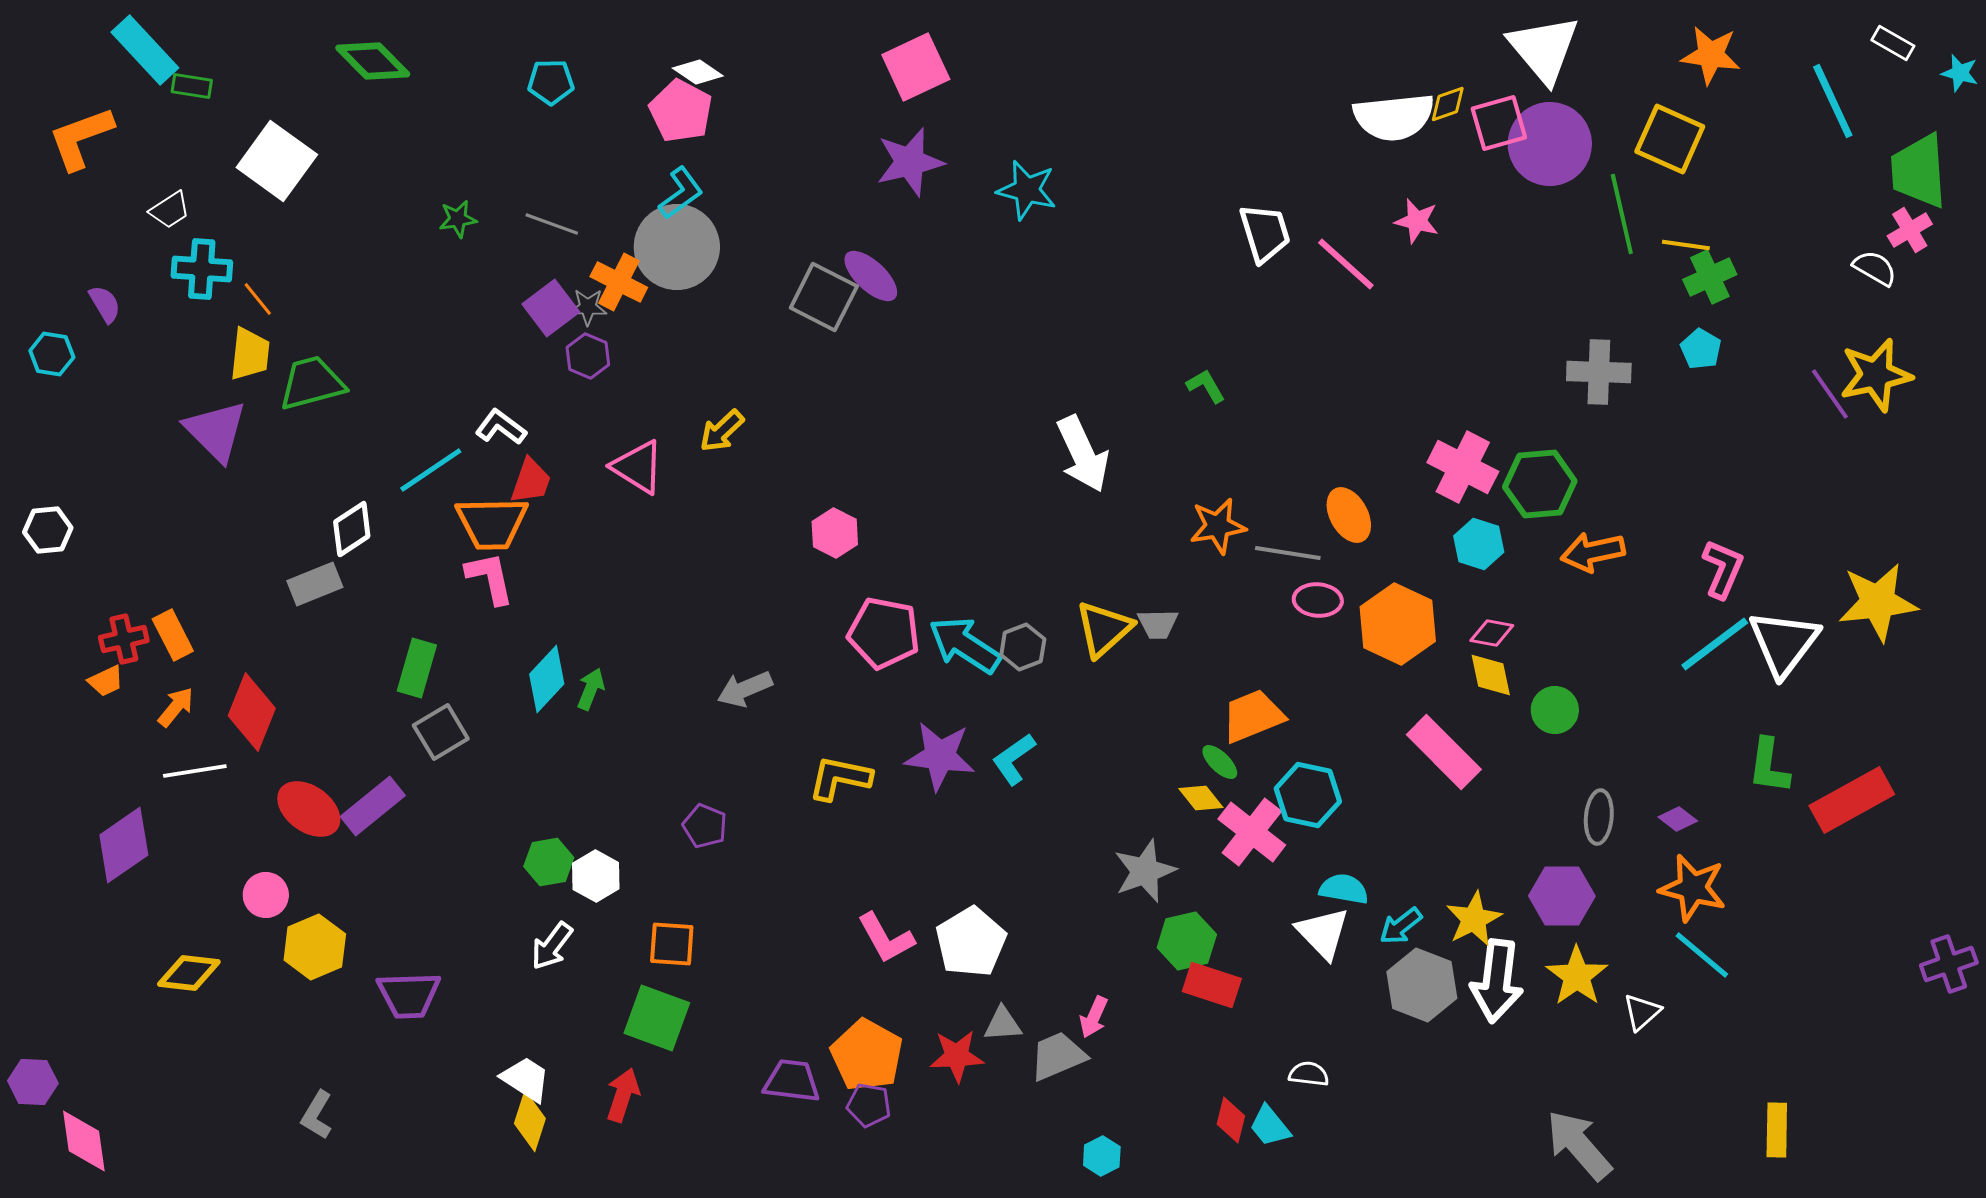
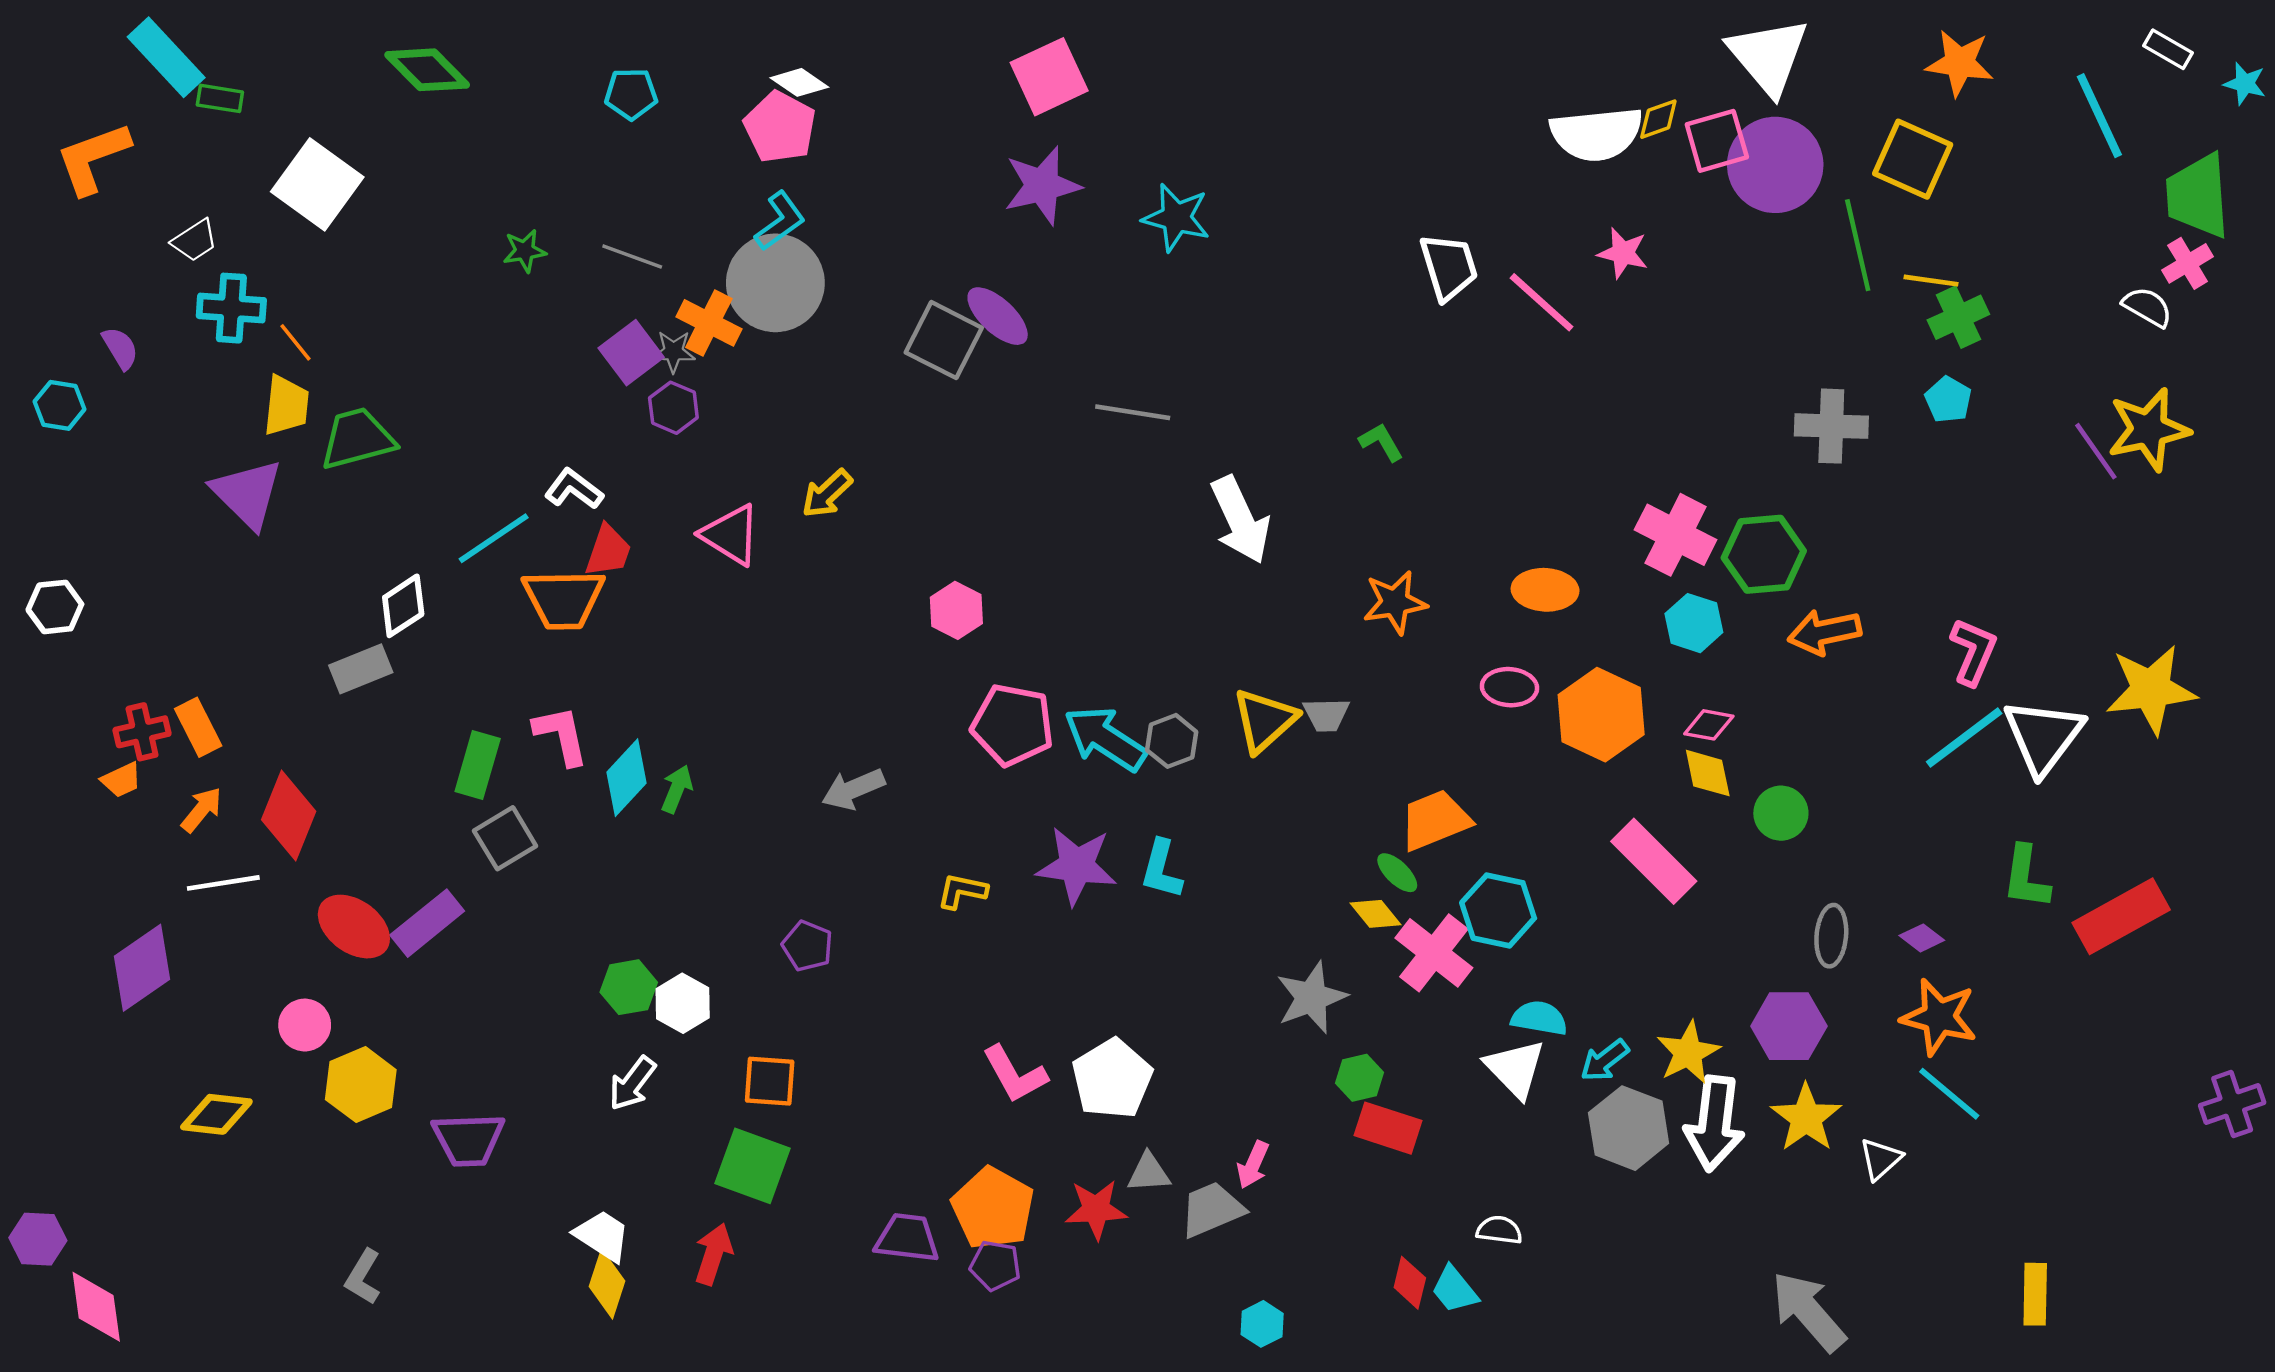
orange ellipse: (1349, 515) -> (1545, 590), turned -58
gray line: (1288, 553) -> (1133, 412), moved
pink L-shape: (490, 578) -> (561, 735), moved
cyan L-shape: (1014, 759) -> (1161, 869), turned -40
yellow L-shape: (840, 778) -> (962, 891), size x0.7
green hexagon: (1187, 941) -> (1359, 1078), size x0.7

